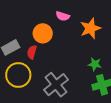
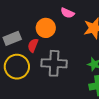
gray cross: (56, 85) -> (54, 63), moved, turned 35

